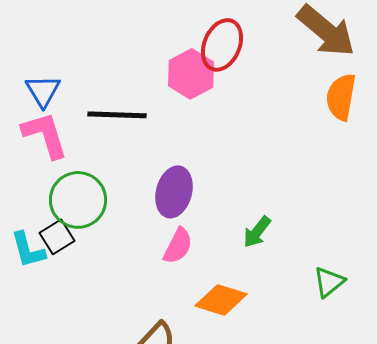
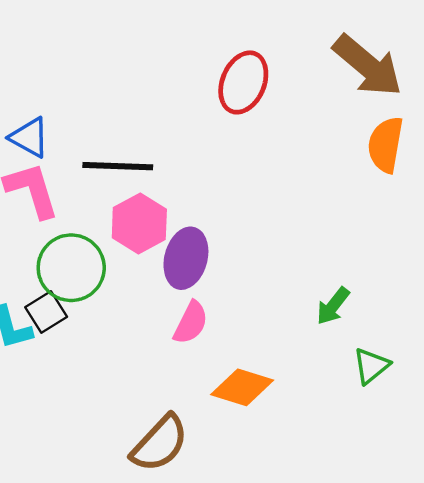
pink hexagon: (191, 74) -> (139, 224), moved
blue triangle: (43, 91) -> (29, 137), turned -30
green arrow: (257, 232) -> (333, 306), moved

